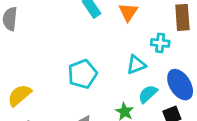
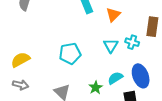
cyan triangle: (136, 65) -> (111, 46), moved, turned -49

